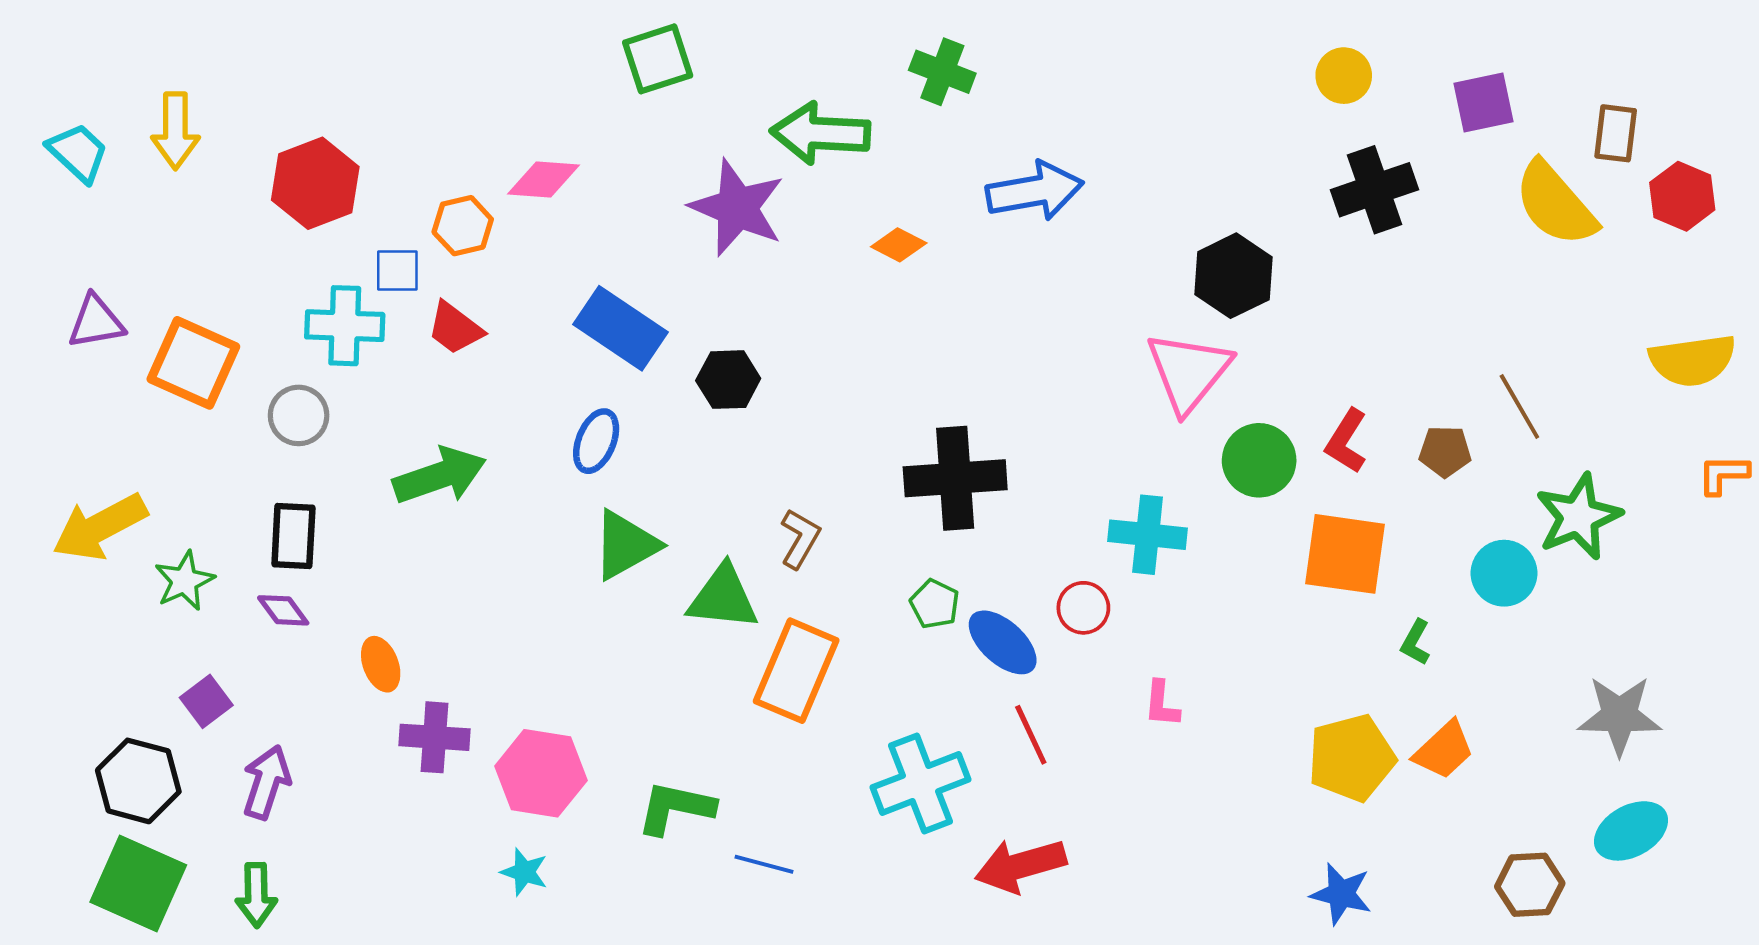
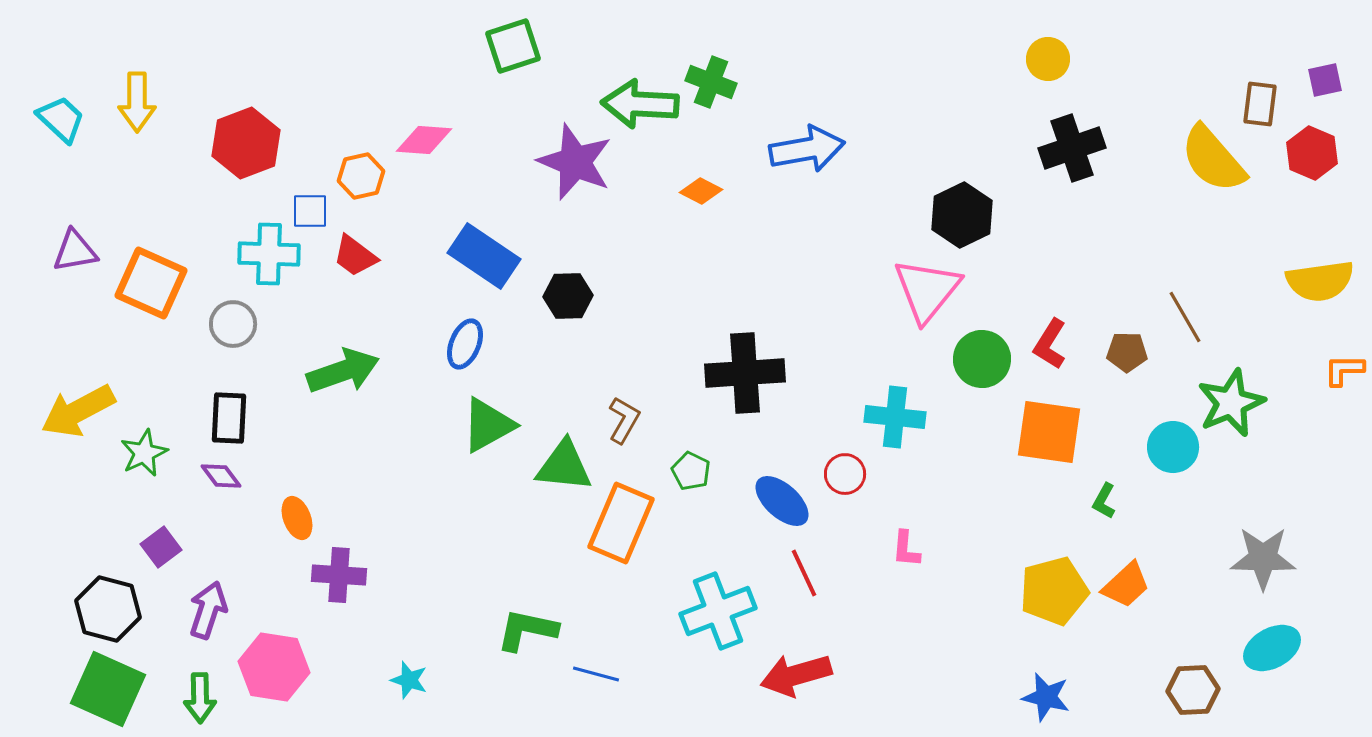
green cross: (942, 72) -> (711, 82), moved
purple square: (1484, 103) -> (1325, 80), moved, size x0.7
green pentagon: (935, 604) -> (691, 471), moved
pink hexagon: (541, 773) -> (274, 667), moved

